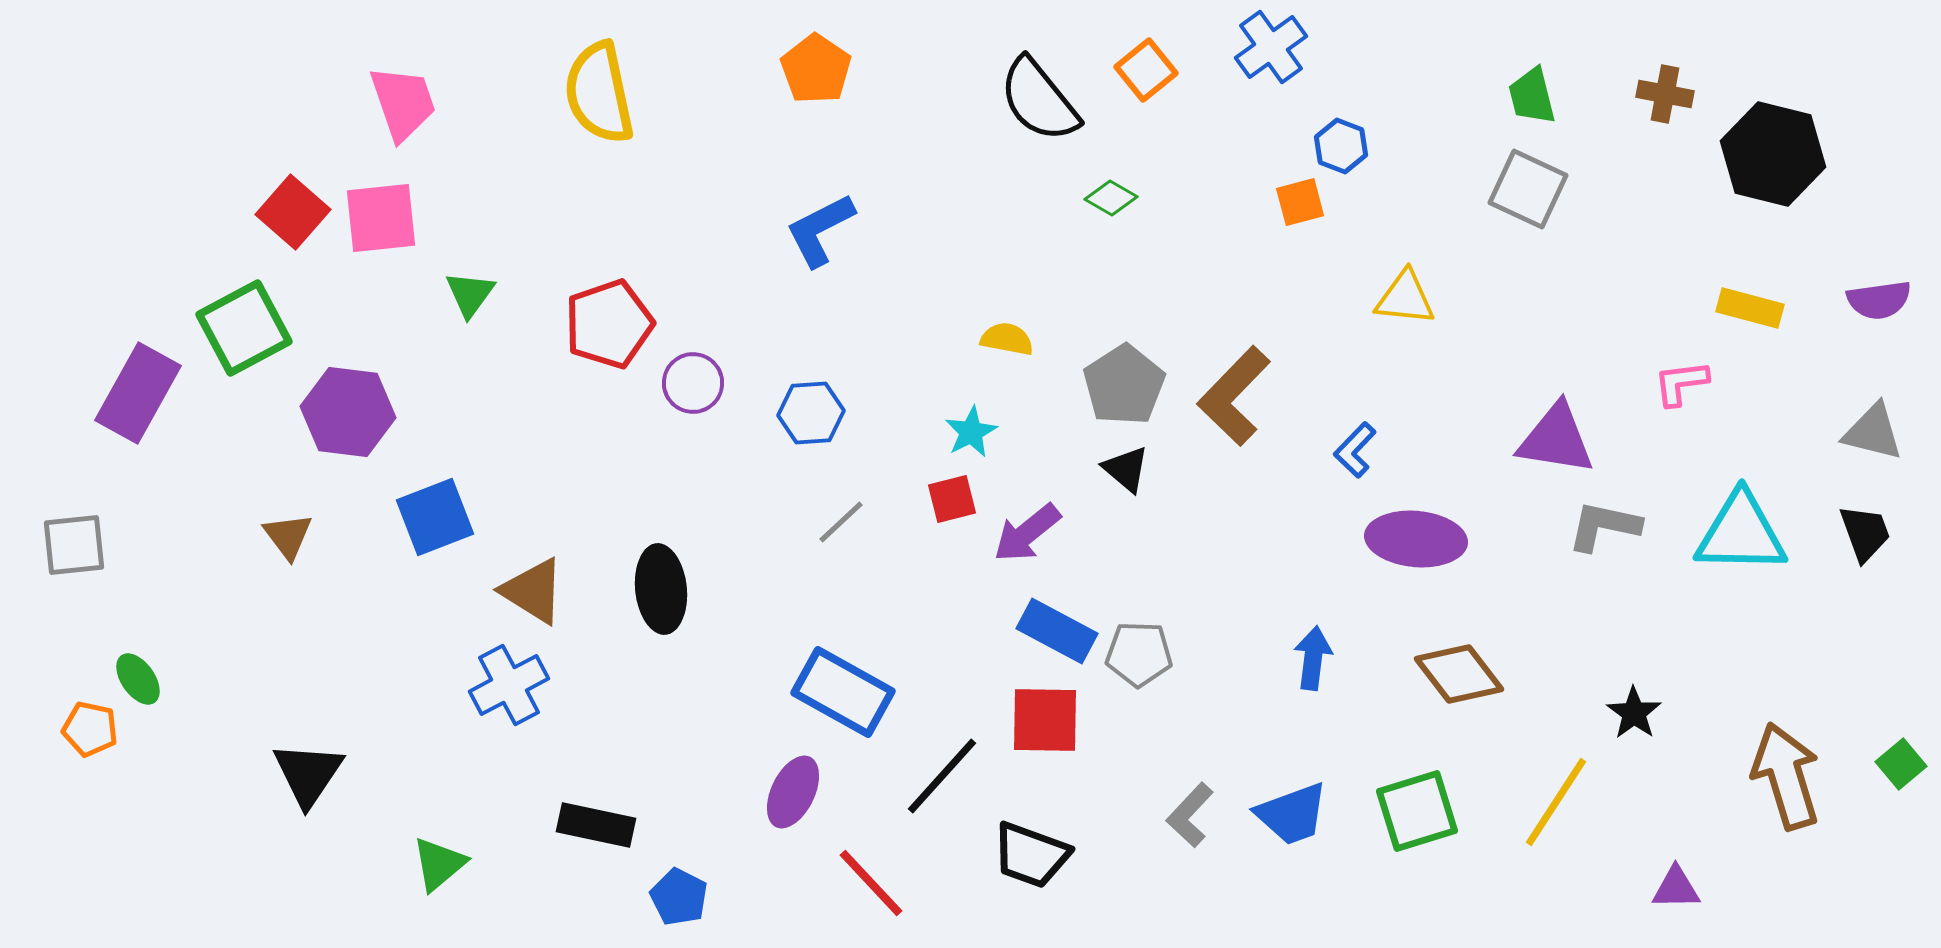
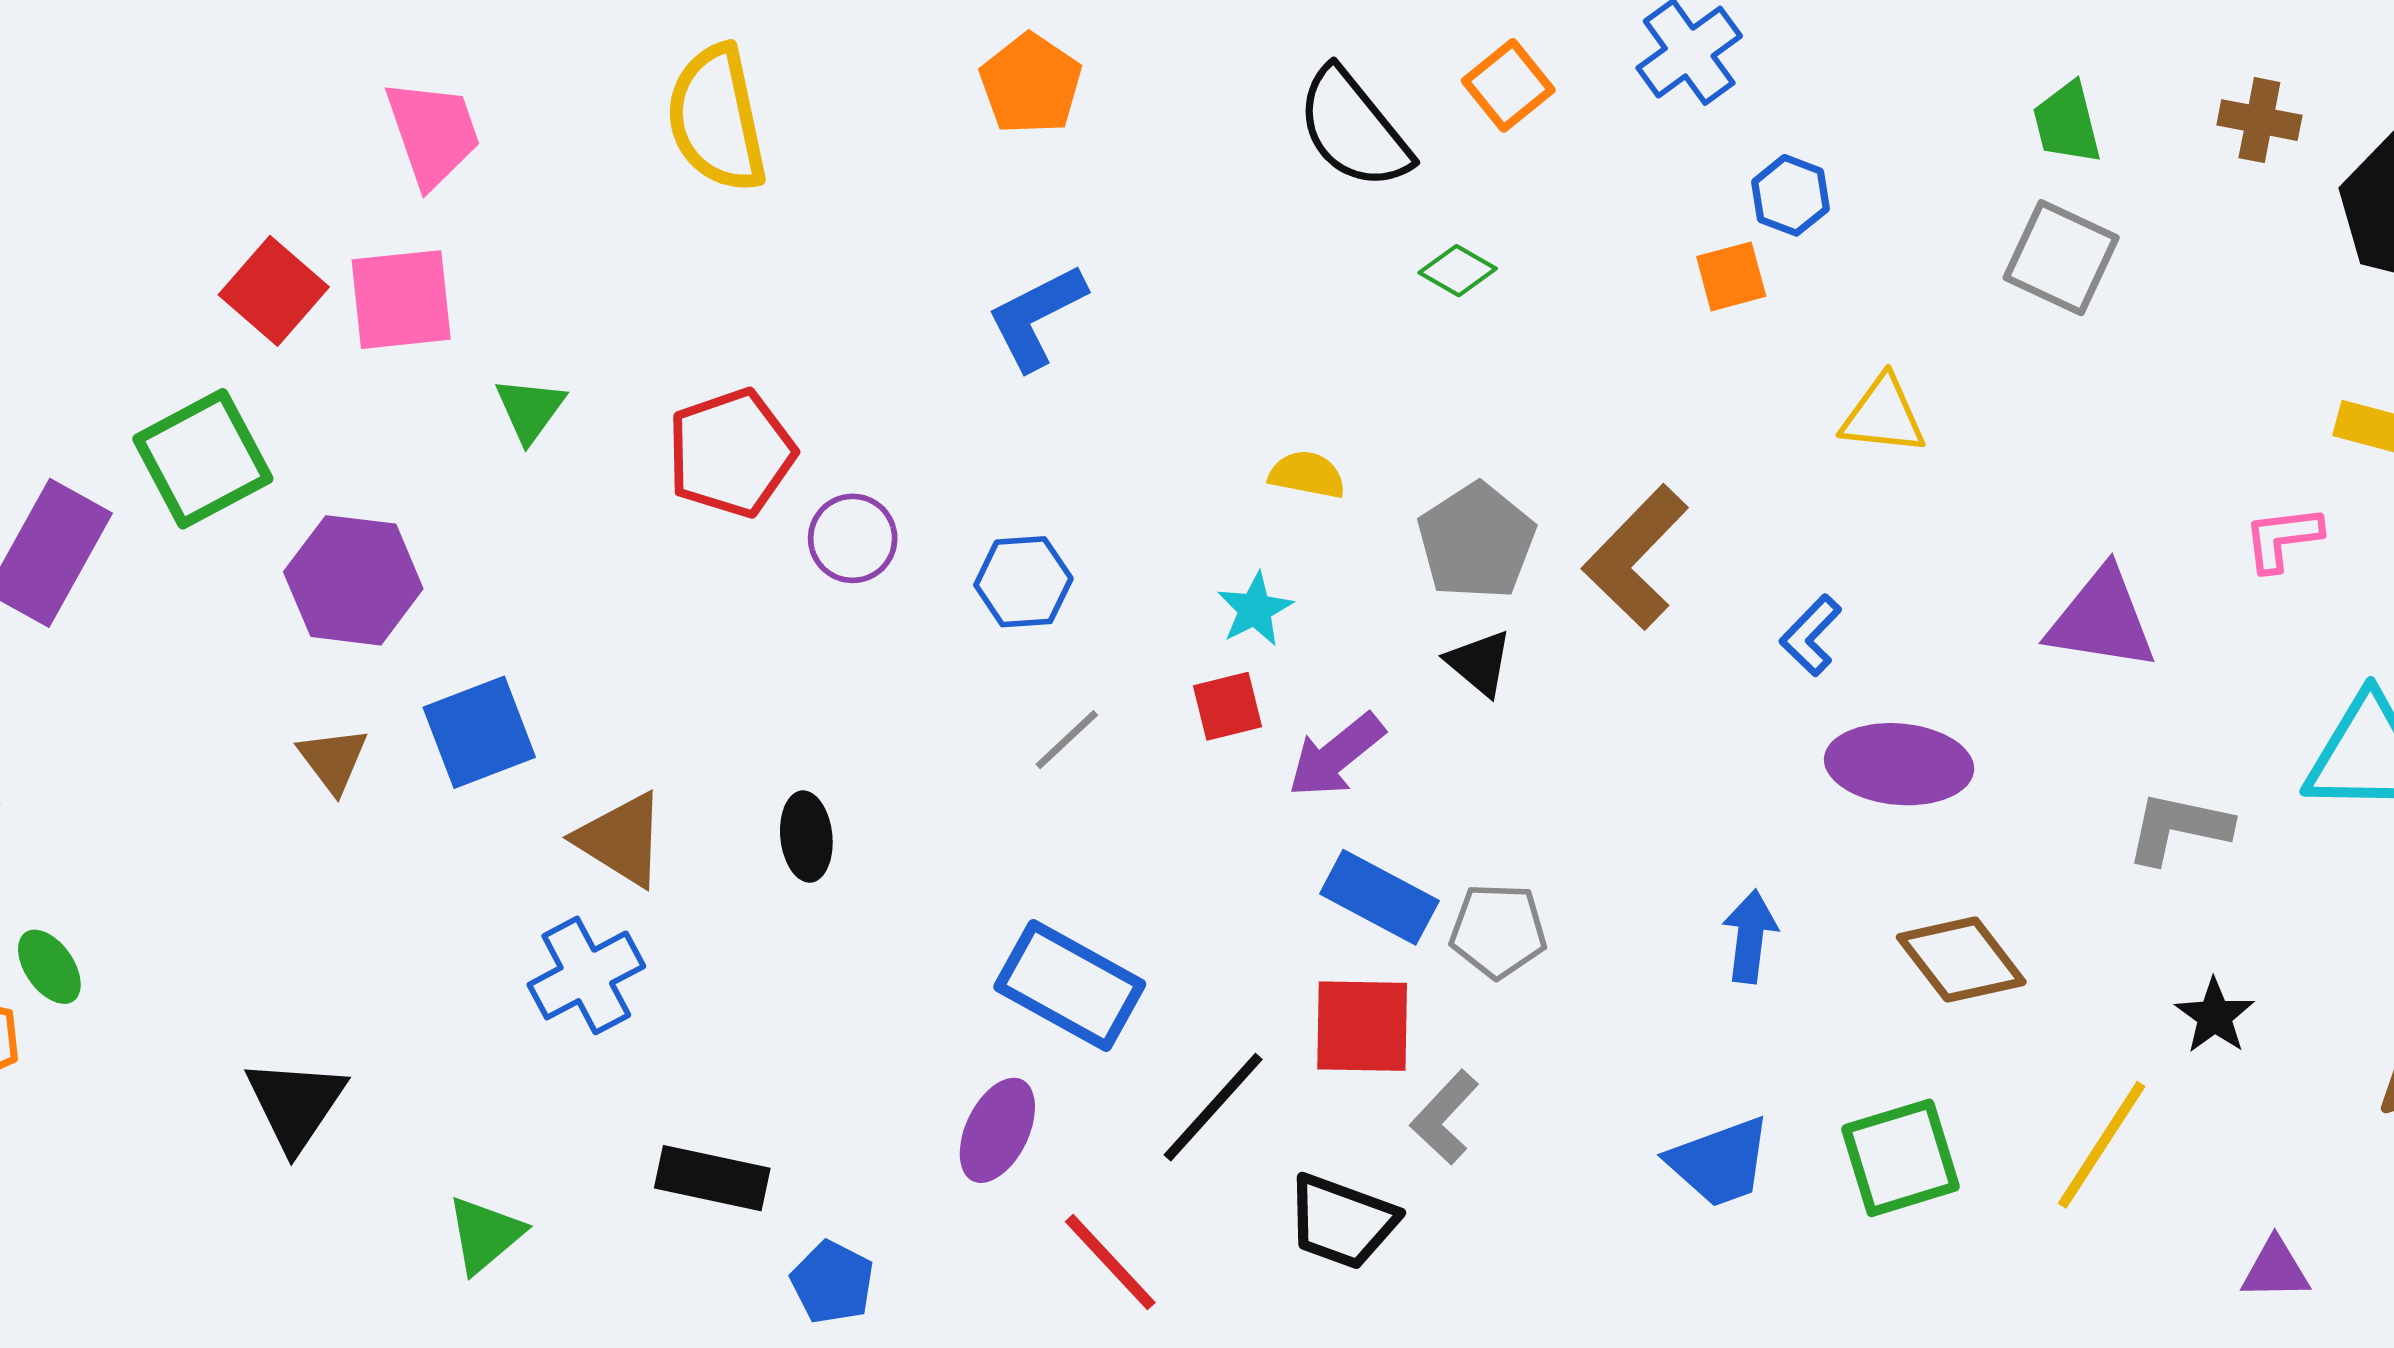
gray L-shape: (1604, 526) -> (2178, 828), moved
brown triangle: (288, 536) -> (333, 760), moved
black ellipse: (661, 589) -> (806, 837), size x0.7
gray L-shape: (1190, 815) -> (1445, 1117), moved

